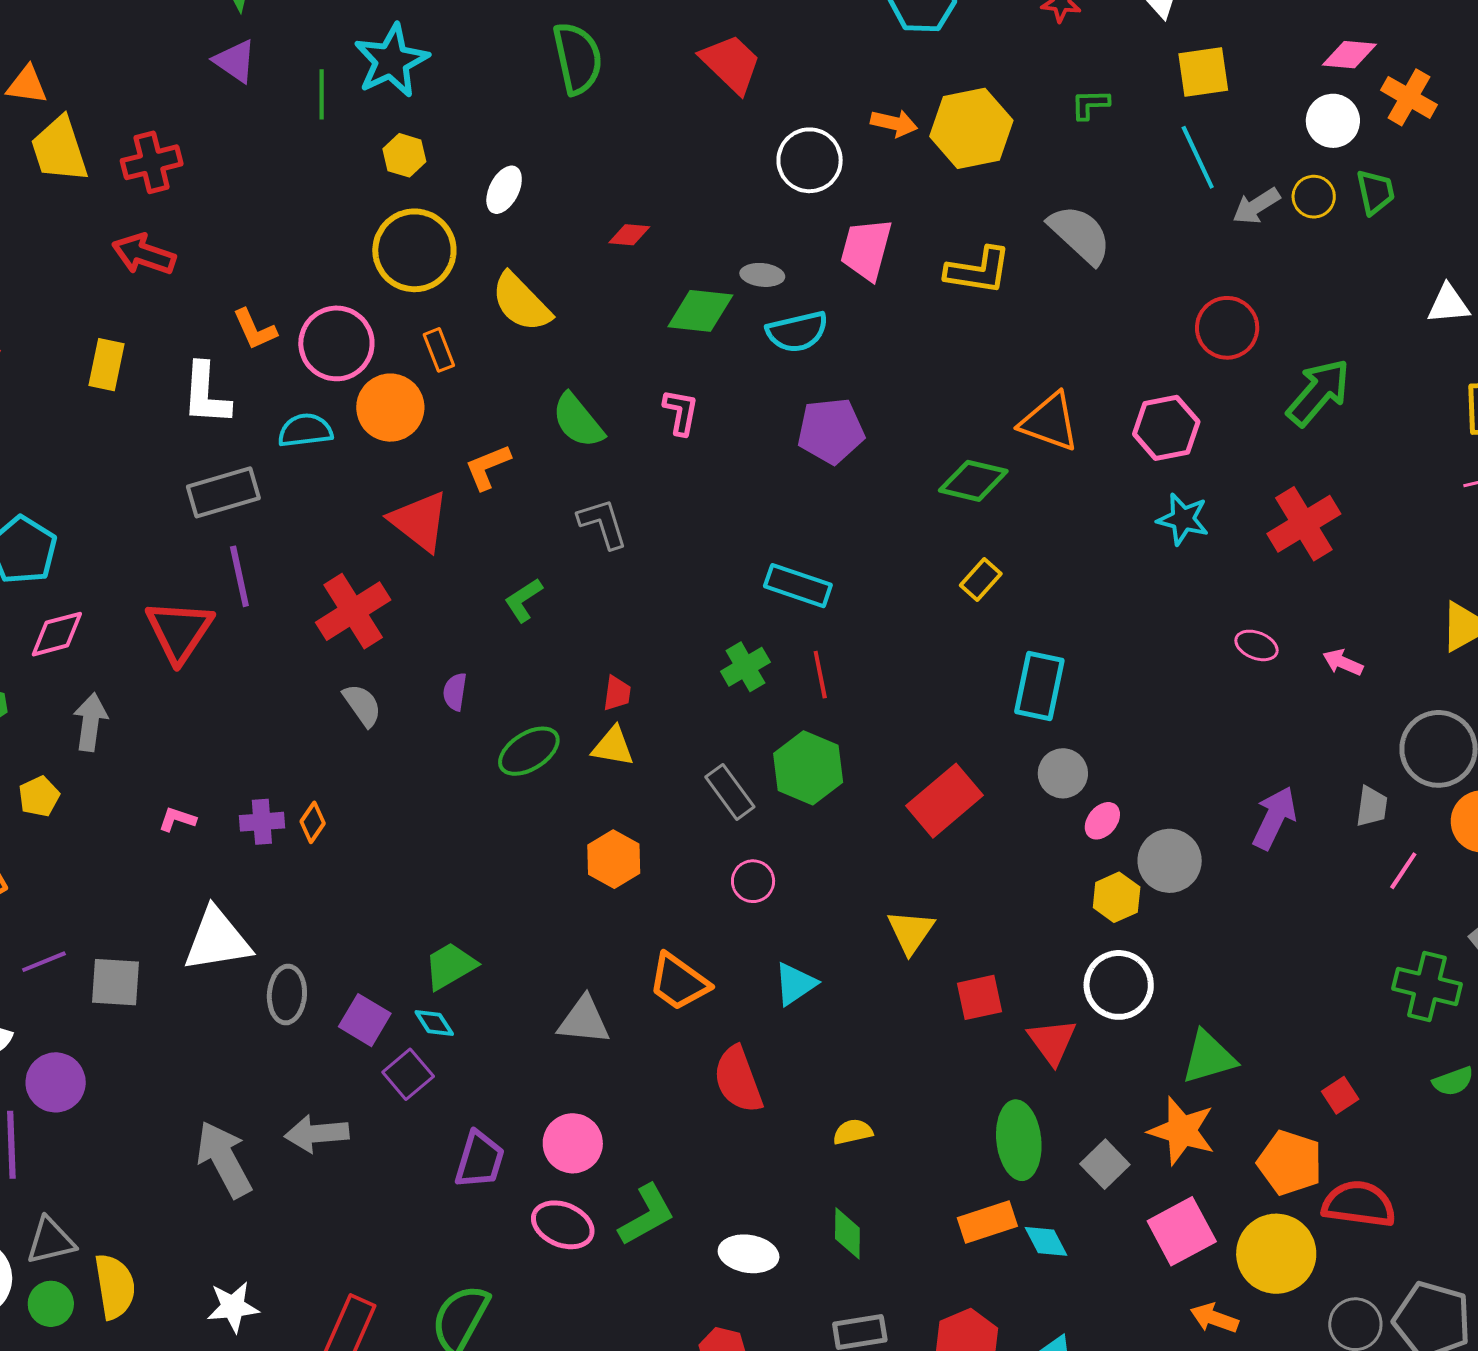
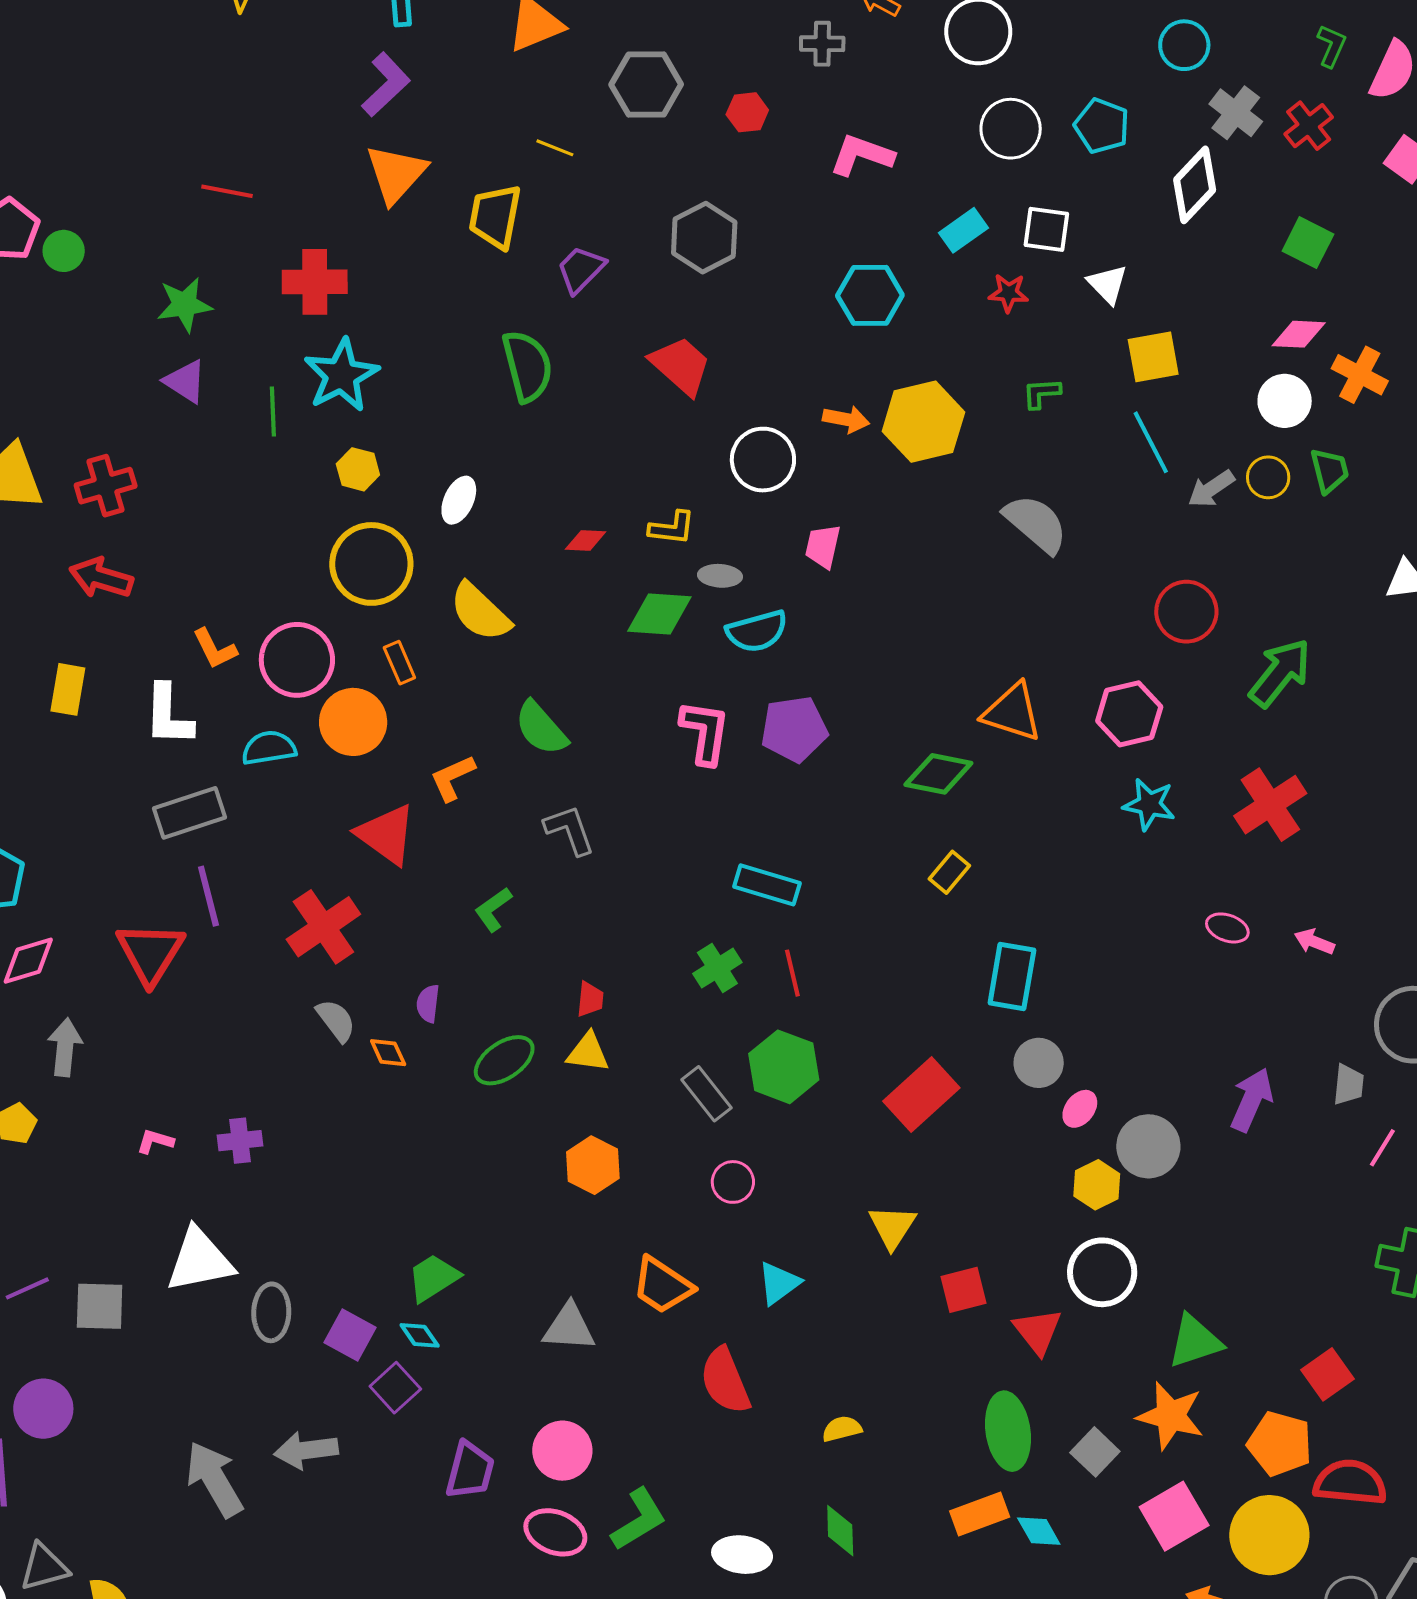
pink trapezoid: (866, 249) -> (823, 546), size x0.7
yellow L-shape: (978, 271) -> (672, 528), moved, size x0.7
pink L-shape: (681, 412) -> (705, 732), moved, size x1.4
orange diamond: (313, 822) -> (388, 1053), moved, turned -57
red square: (1340, 1095) -> (1327, 1374), size x1.4

